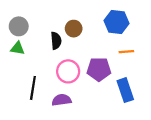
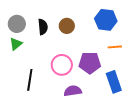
black semicircle: (56, 41) -> (43, 27), moved
green triangle: (18, 48) -> (16, 44), turned -48
purple semicircle: (62, 100) -> (73, 91), moved

